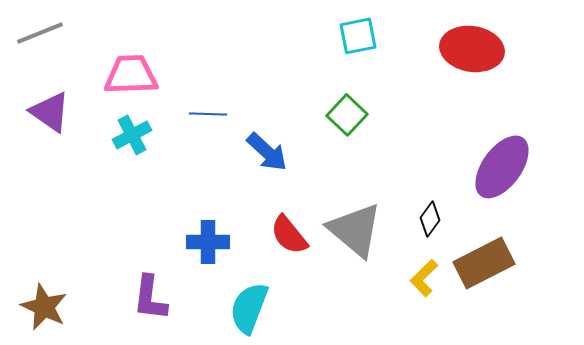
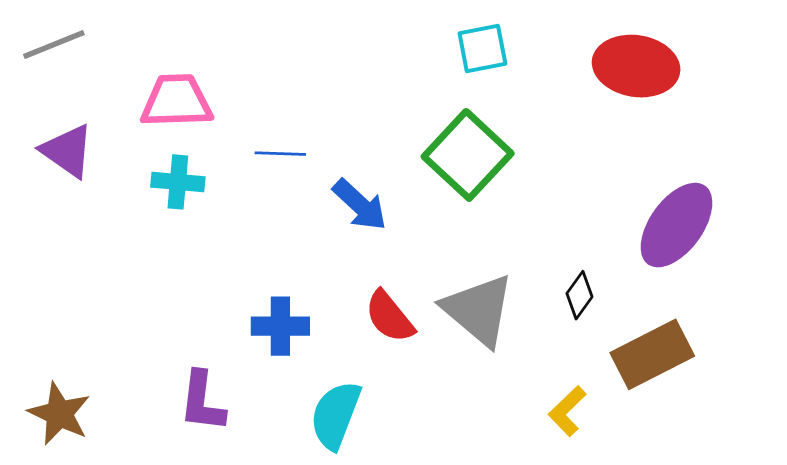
green square: (347, 115) -> (468, 155), size x1.6
cyan cross: (132, 135) -> (178, 182), turned 33
yellow L-shape: (424, 278) -> (567, 411), moved

